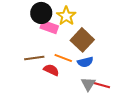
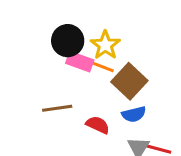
orange line: (63, 58) -> (101, 66), moved
red semicircle: (51, 70) -> (98, 125), moved

